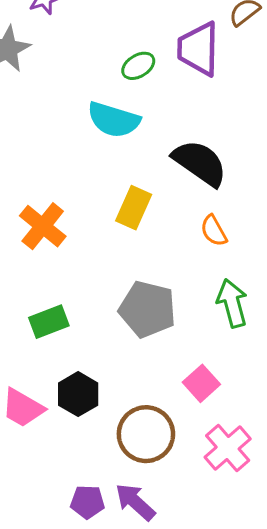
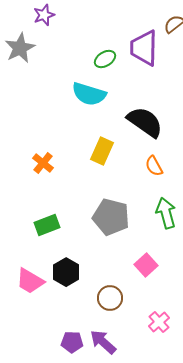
orange cross: (43, 226) -> (43, 163), size x0.7
brown circle: (146, 434) -> (110, 298), size x0.7
pink cross: (228, 448) -> (159, 322), moved, size x0.7

